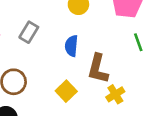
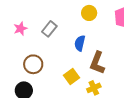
yellow cross: (115, 94) -> (94, 88), moved

